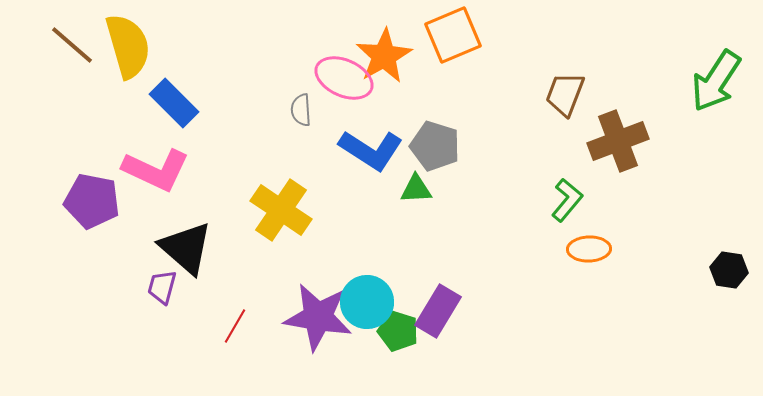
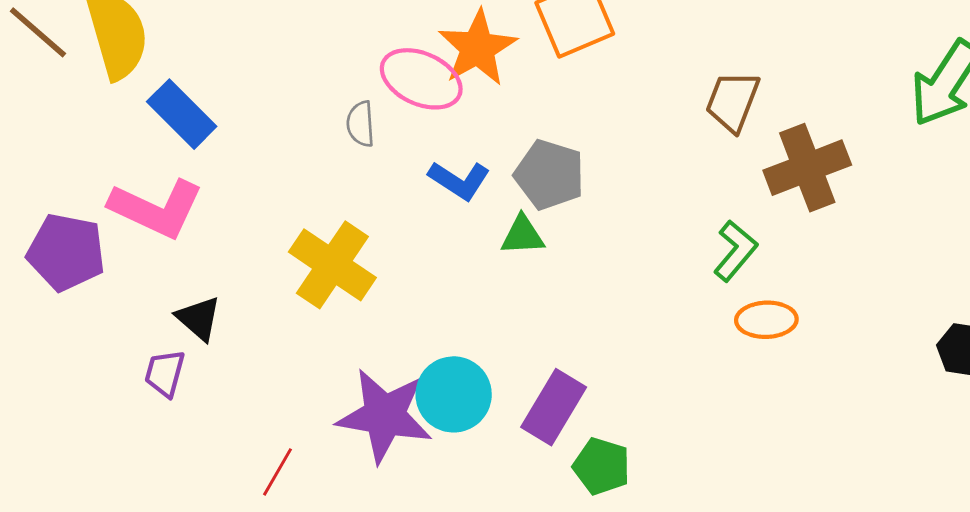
blue L-shape: (371, 150) -> (459, 180), size x0.7
black triangle: (186, 248) -> (199, 318), size x0.6
red line: (235, 326) -> (277, 472), moved
green pentagon: (398, 331) -> (602, 466), moved

